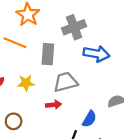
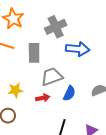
yellow star: (26, 83) -> (15, 90), moved
blue semicircle: (89, 119) -> (69, 93), moved

